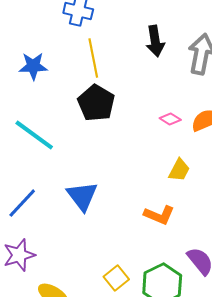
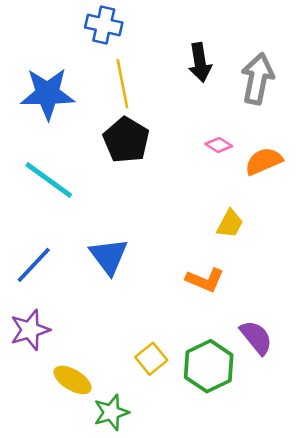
blue star: (33, 66) -> (47, 94), size x1.5
pink diamond: (170, 119) -> (219, 145), moved

